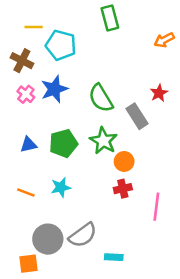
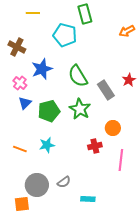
yellow line: (34, 27) -> (33, 13), moved
cyan pentagon: (61, 45) -> (65, 35), moved
red star: (159, 93) -> (129, 80), moved
pink cross: (26, 94) -> (20, 83), moved
blue triangle: (28, 145) -> (25, 103), moved, turned -32
orange circle: (124, 161) -> (113, 128), moved
gray semicircle: (83, 235) -> (64, 182), size x0.6

